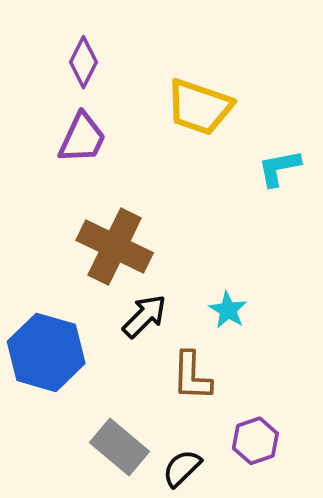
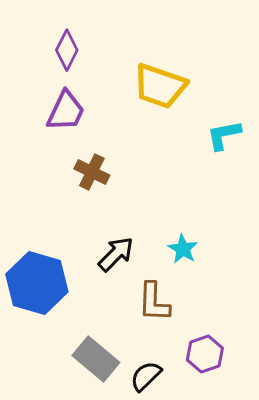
brown cross: (115, 247) -> (92, 172), moved, size x0.6

